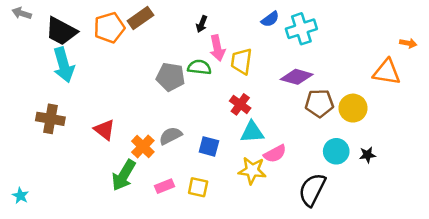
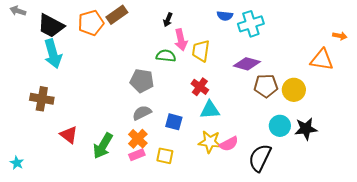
blue semicircle: (270, 19) -> (225, 16), turned 42
gray pentagon: (170, 77) -> (142, 81), moved
red triangle: (104, 130) -> (69, 135), moved
orange cross: (143, 146) -> (138, 139), moved
pink semicircle: (275, 154) -> (229, 144), moved
black star: (367, 155) -> (306, 129), size x1.6

